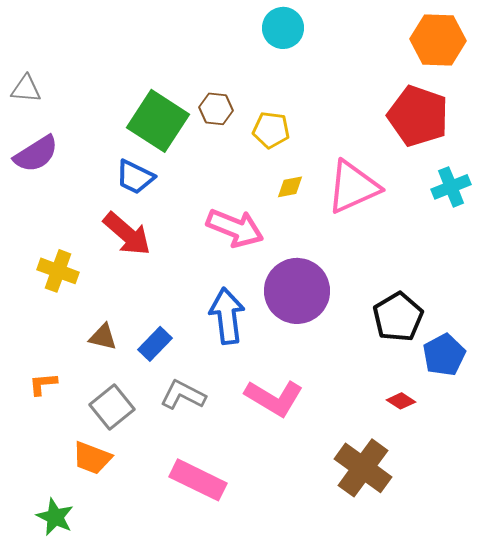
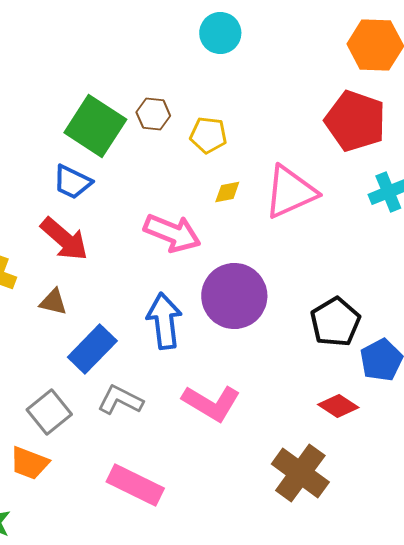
brown triangle: (103, 337) -> (53, 302), moved
blue rectangle: (155, 344) -> (92, 349), size x1.4
red diamond: (401, 401) -> (338, 406), size x1.4

